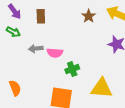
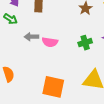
green cross: (72, 69) -> (85, 43), moved

